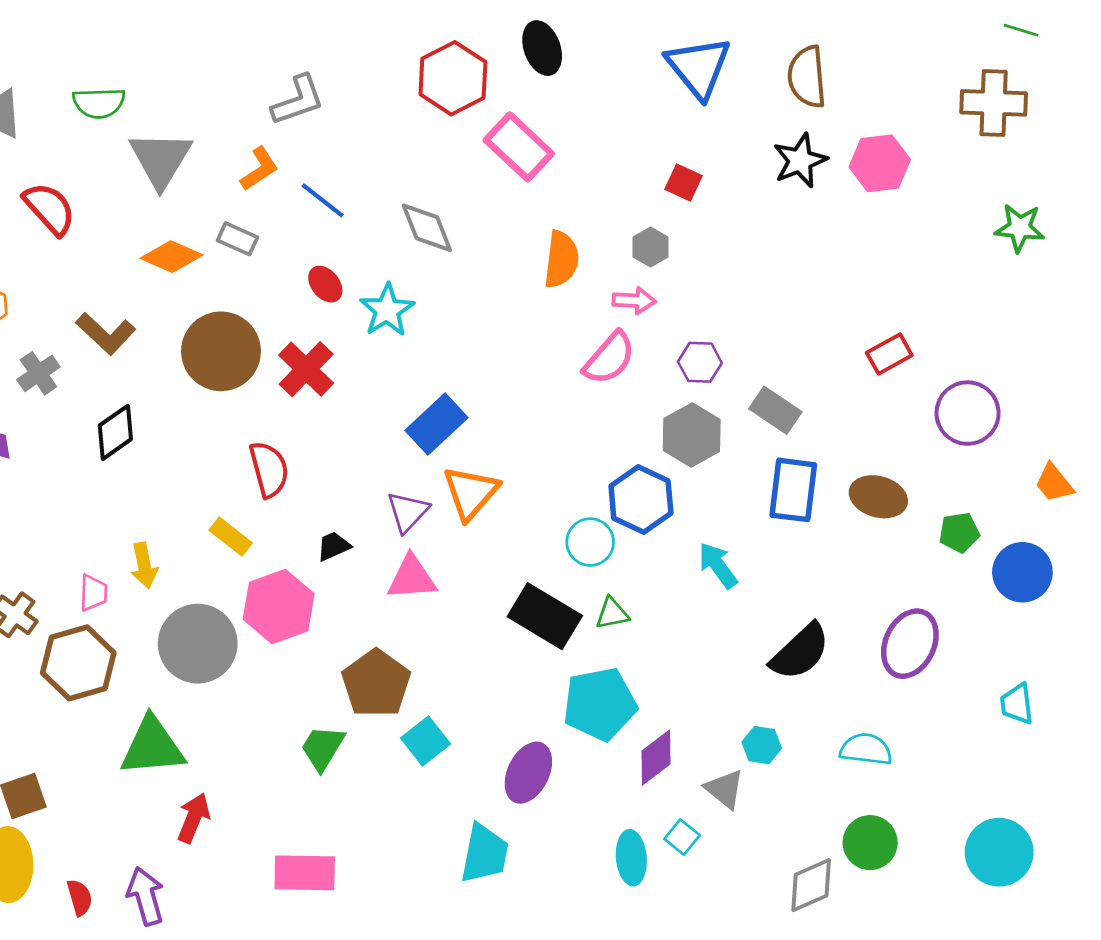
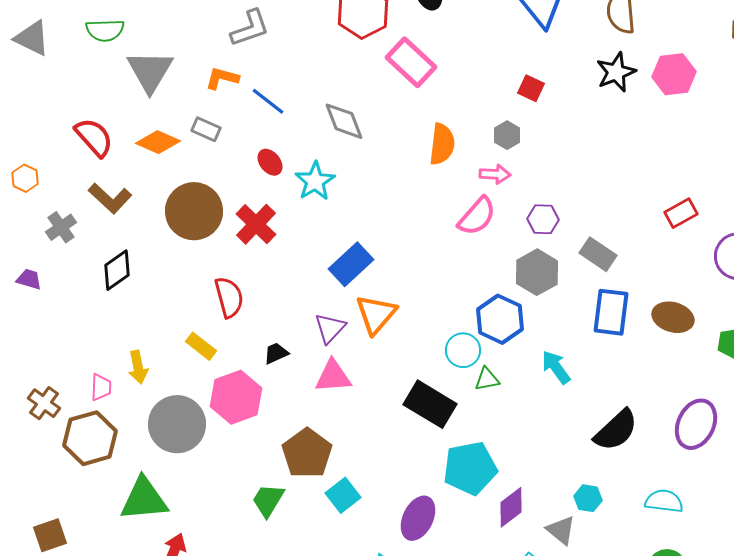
orange L-shape: (259, 169) -> (222, 78), turned -132
red semicircle: (49, 209) -> (94, 137), moved
green triangle: (612, 613) -> (487, 379), moved

